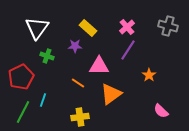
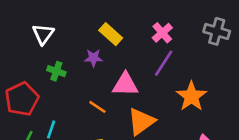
white triangle: (37, 28) -> (43, 34), size x0.7
orange star: (149, 75) -> (191, 96), size x1.6

